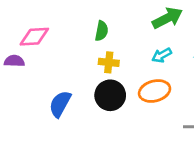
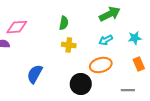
black circle: (110, 95) -> (81, 84), moved

